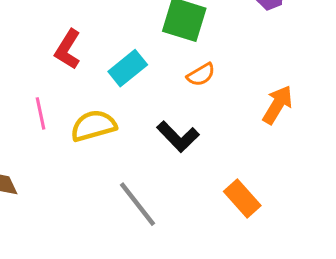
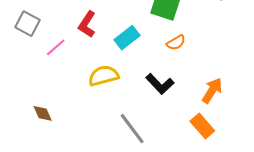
orange arrow: (277, 105) -> (212, 91), moved
pink line: (41, 113) -> (56, 47), moved, turned 60

